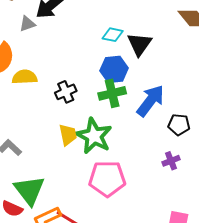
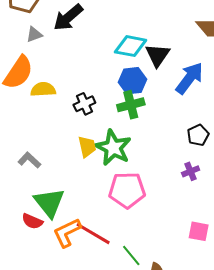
gray triangle: (27, 24) -> (34, 35), moved
cyan diamond: (113, 35) -> (131, 46), size x1.5
blue arrow: (150, 101) -> (189, 78), moved
black pentagon: (179, 125) -> (198, 135), turned -30

